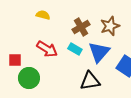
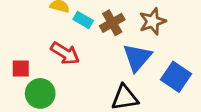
cyan rectangle: (75, 49) -> (83, 20), moved

